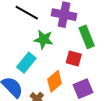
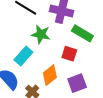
green rectangle: (87, 37) -> (82, 33), turned -40

